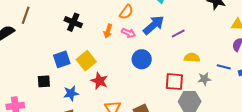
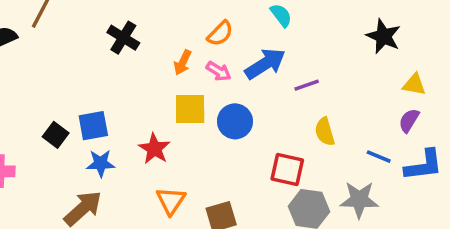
yellow semicircle: (192, 58) -> (325, 132), turned -119
blue square: (62, 59) -> (93, 126), moved
yellow square: (86, 61) -> (190, 109), moved, turned 30
gray star: (204, 79) -> (359, 200), moved, size x1.5
black square: (44, 81) -> (56, 135), turned 32

